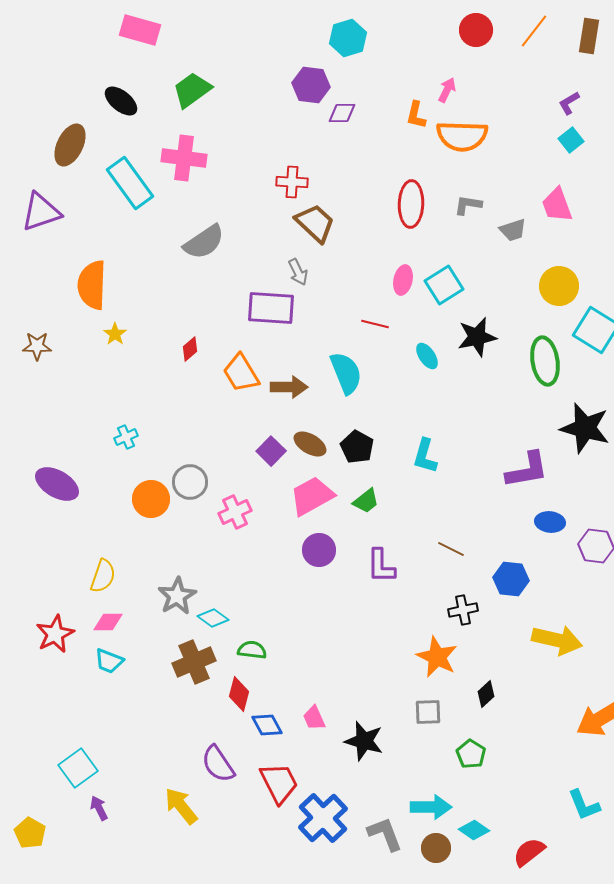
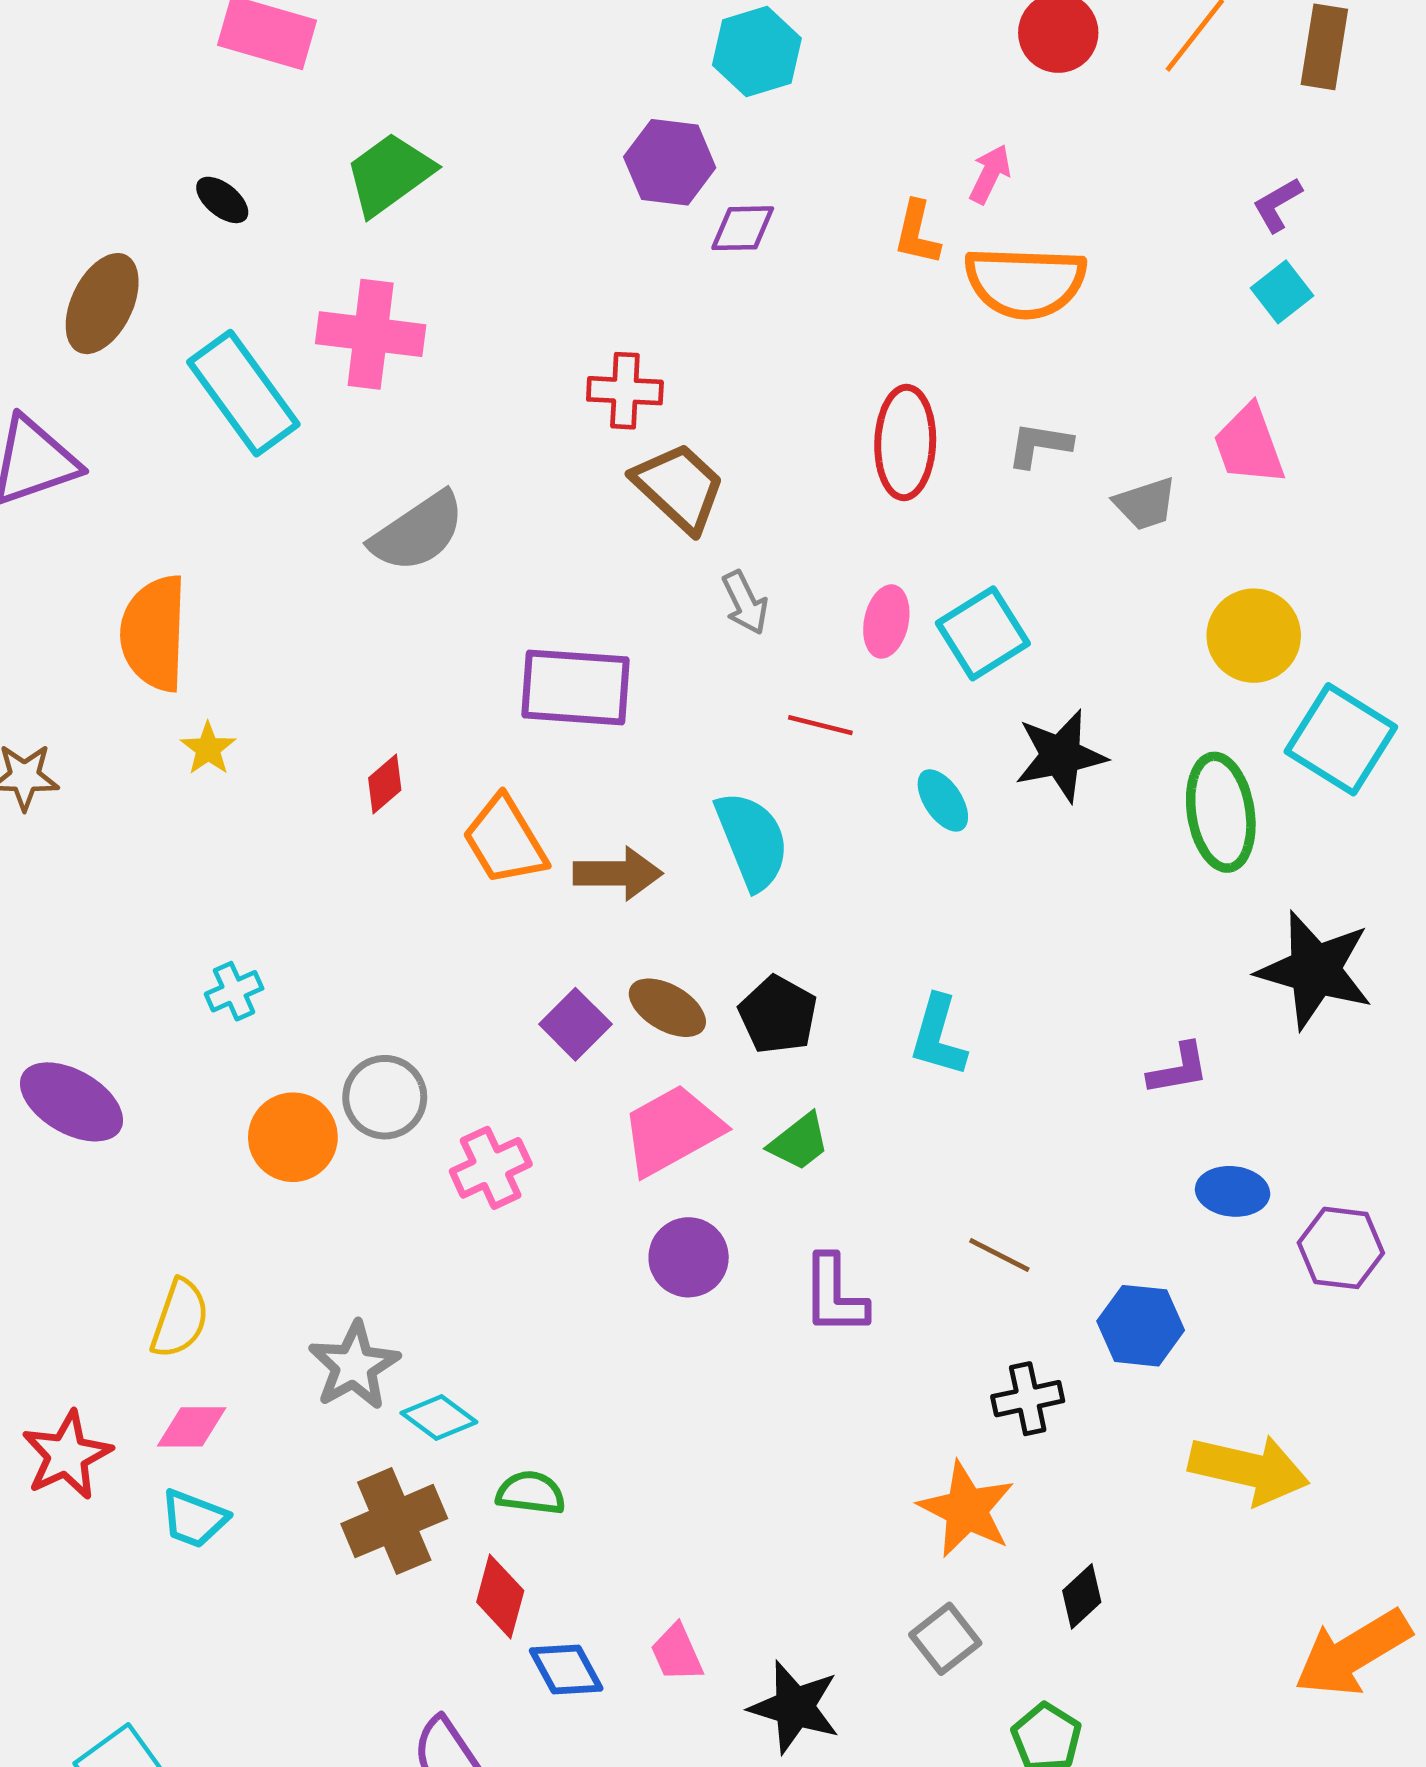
black ellipse: (121, 101) -> (222, 200), size x0.7
gray arrow: (298, 272) -> (745, 603), moved
purple L-shape: (527, 470) -> (1178, 1069), size x0.6
gray square: (428, 712) -> (945, 1639), turned -36

